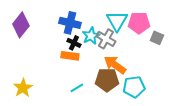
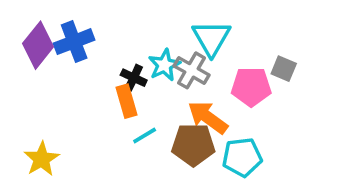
blue cross: (70, 23) -> (74, 42), moved, turned -35
pink pentagon: (139, 23) -> (251, 87), moved
orange rectangle: (70, 56) -> (126, 101), turned 66
cyan line: (77, 88) -> (145, 135), moved

